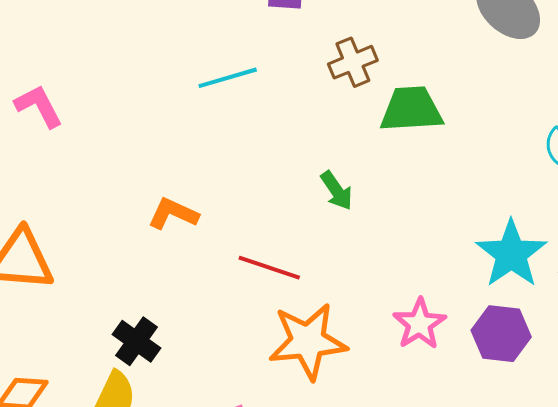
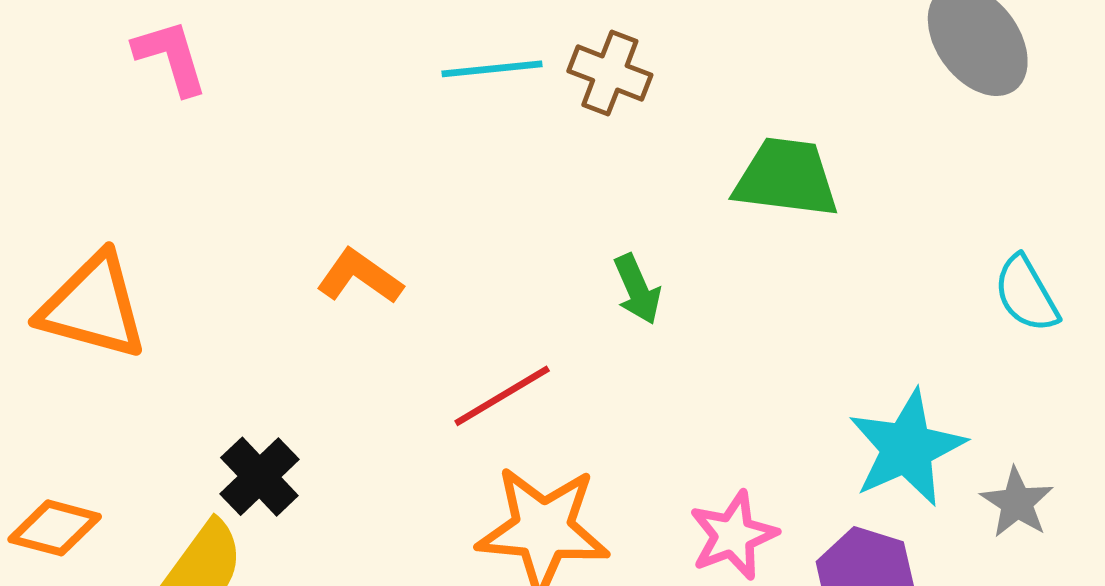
brown cross: (353, 62) -> (610, 73), moved, turned 33
red line: (269, 268) -> (502, 396), turned -60

